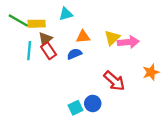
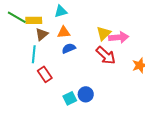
orange triangle: (83, 37) -> (64, 32), moved
cyan line: (29, 51) -> (34, 54), moved
red rectangle: (49, 51) -> (45, 74), moved
red arrow: (114, 81) -> (106, 55), moved

